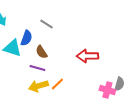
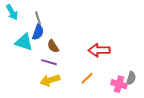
gray line: (46, 24) -> (38, 18), moved, turned 40
orange line: (57, 84) -> (87, 78), moved

